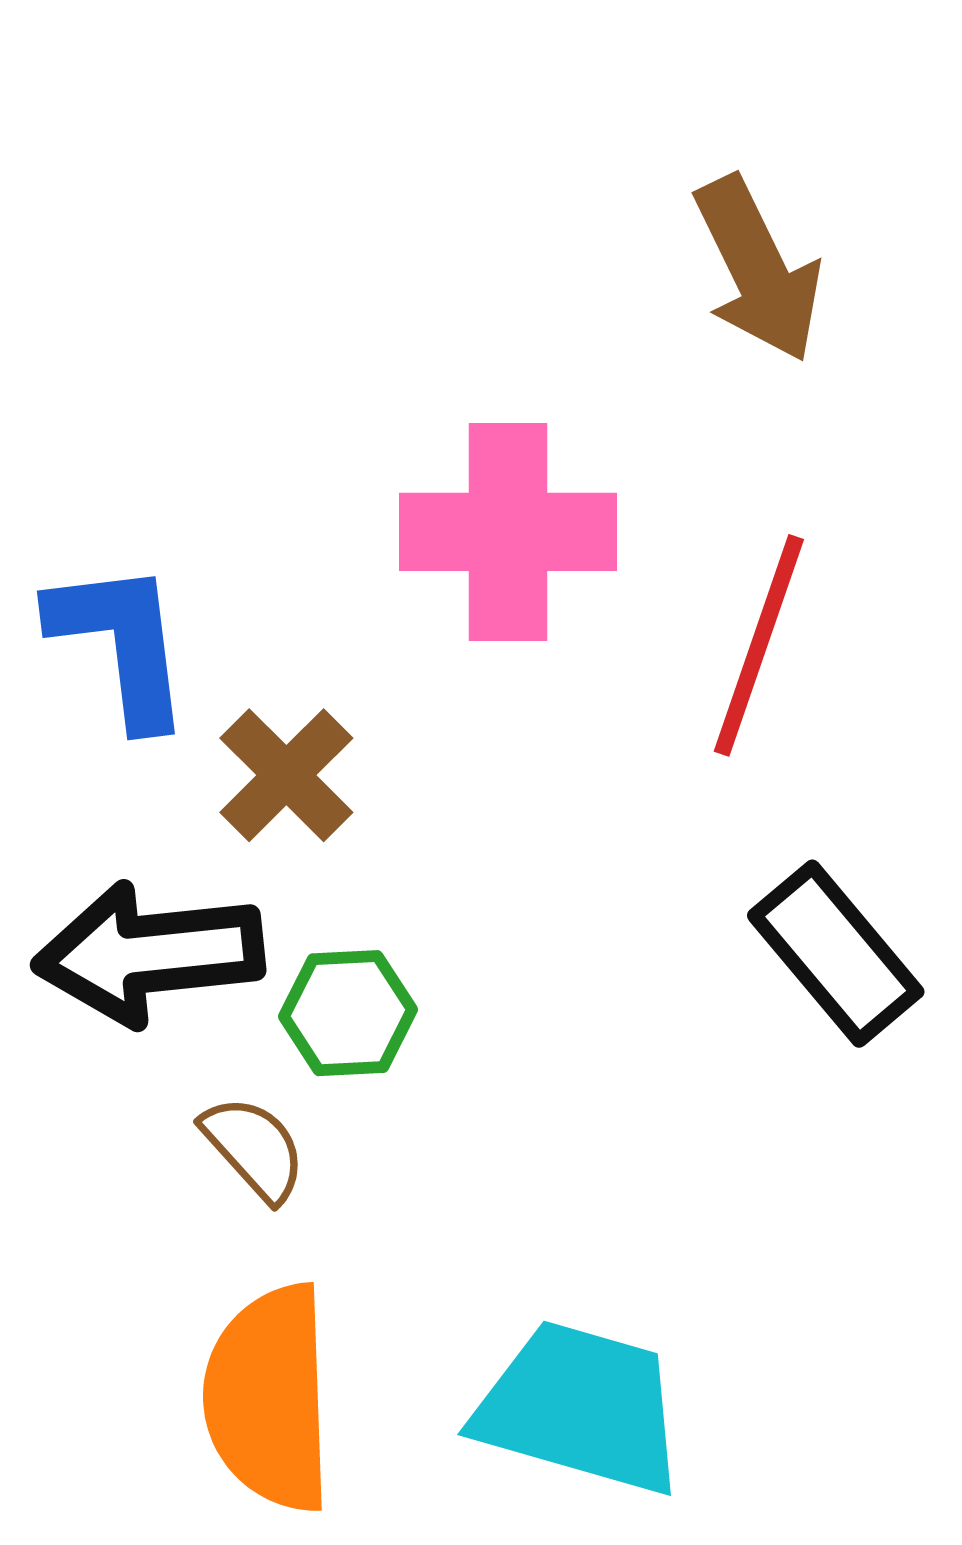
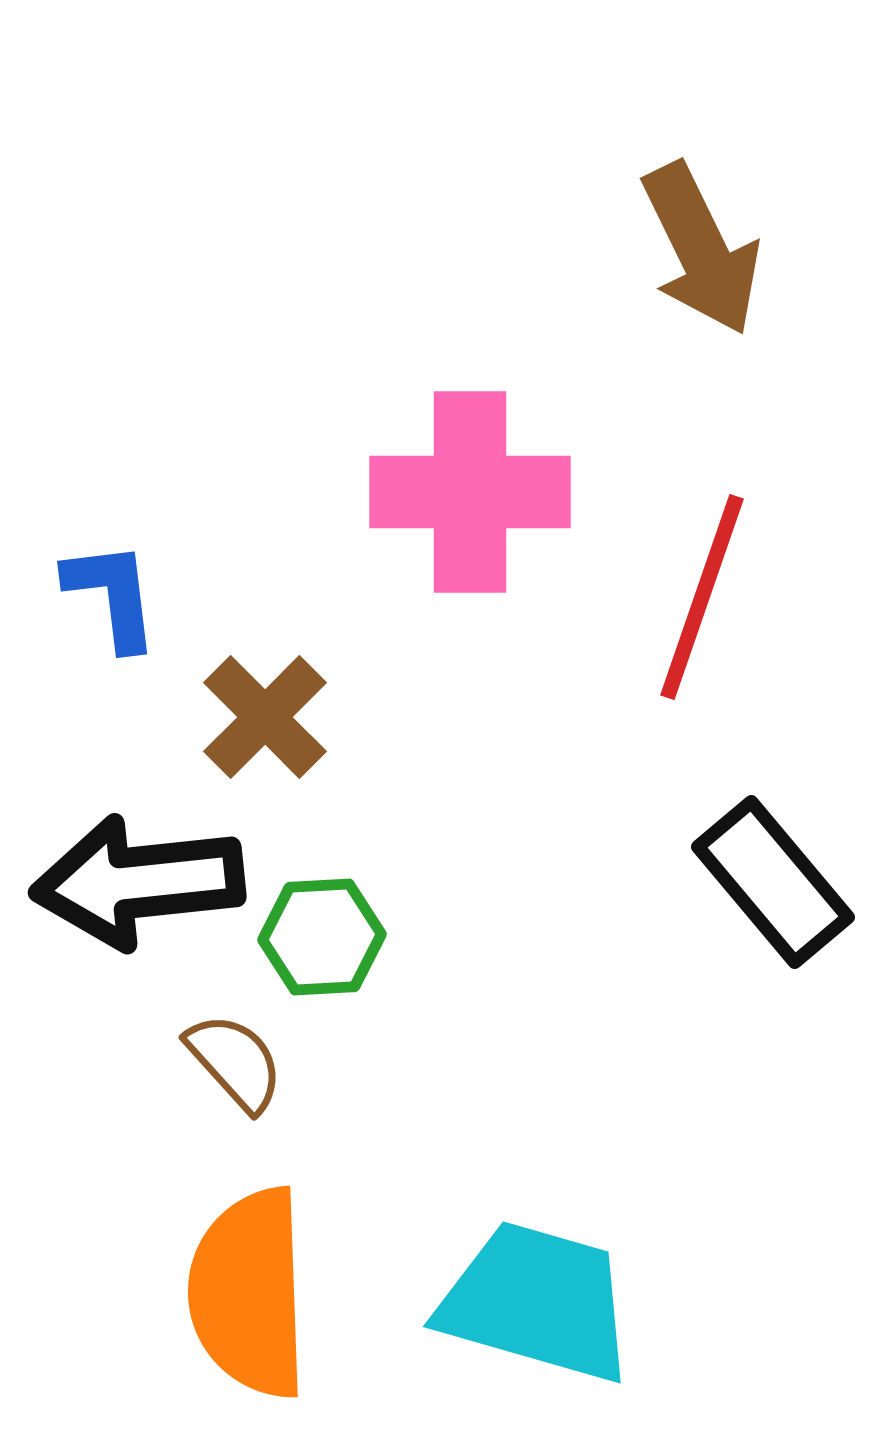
blue L-shape: (121, 643) -> (112, 595), size x0.7

